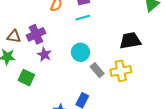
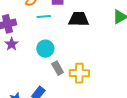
cyan line: (83, 18) -> (44, 16), moved
black trapezoid: (130, 41) -> (79, 19), moved

